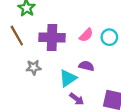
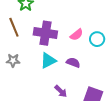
gray star: (34, 67) -> (13, 60), moved
cyan triangle: (68, 78) -> (48, 61), moved

